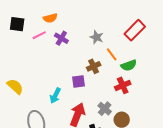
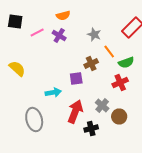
orange semicircle: (50, 18) -> (63, 16), moved
yellow semicircle: (15, 86) -> (17, 68), moved
cyan arrow: (55, 96) -> (53, 92), turned -126

